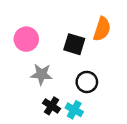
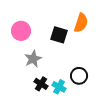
gray star: (41, 74) -> (33, 59), turned -30
black circle: (87, 82) -> (79, 76), moved

